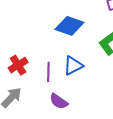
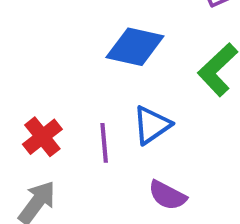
purple semicircle: (59, 101) -> (167, 195), moved

